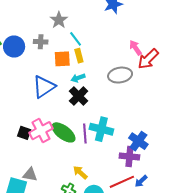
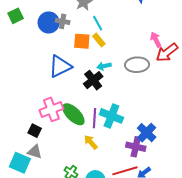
blue circle: (14, 46) -> (49, 22), moved
yellow rectangle: (79, 56) -> (99, 40), turned -32
cyan arrow: (78, 78) -> (104, 66), moved
black square: (24, 133) -> (35, 131), moved
yellow arrow: (80, 173) -> (91, 142), moved

